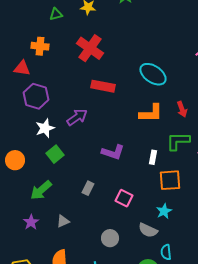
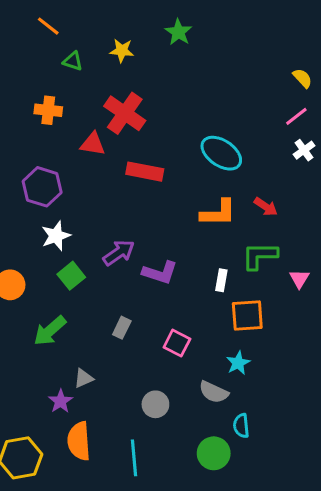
green triangle: (56, 14) -> (73, 61), turned 32
red triangle: (22, 68) -> (93, 144), moved
red arrow: (182, 109) -> (266, 207), turned -35
purple arrow: (77, 117) -> (119, 253), moved
purple star: (31, 222) -> (61, 401), moved

